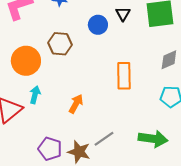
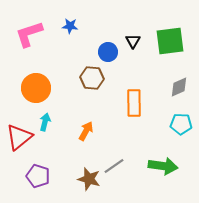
brown hexagon: (60, 44) -> (92, 78), moved
purple pentagon: (50, 149) -> (38, 176), moved

